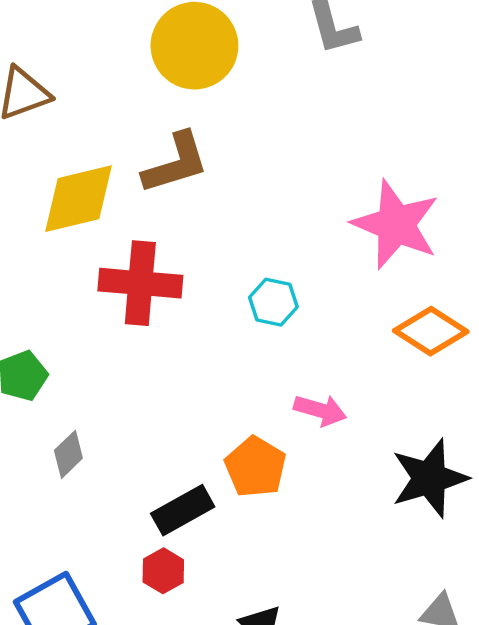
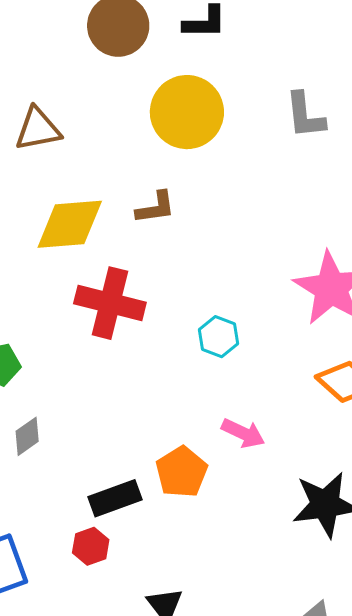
brown L-shape: (176, 163) -> (155, 208), size x0.7

